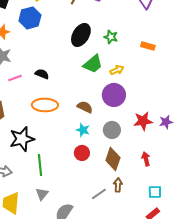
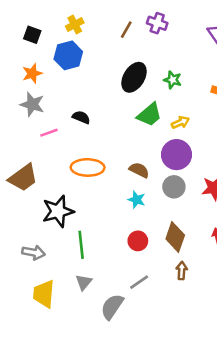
black semicircle: (42, 74) -> (81, 117), moved
gray circle: (112, 130) -> (174, 187), moved
red circle: (82, 153) -> (138, 241), moved
gray line: (99, 194) -> (139, 282), moved

